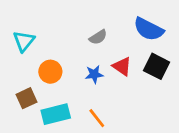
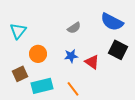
red triangle: (122, 66) -> (92, 62), moved

